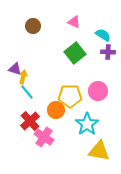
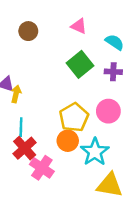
purple cross: (108, 52) -> (113, 72), moved
cyan line: (27, 92) -> (21, 127), moved, turned 42
yellow pentagon: (70, 96) -> (74, 117), turned -30
orange circle: (56, 110) -> (68, 141), moved

